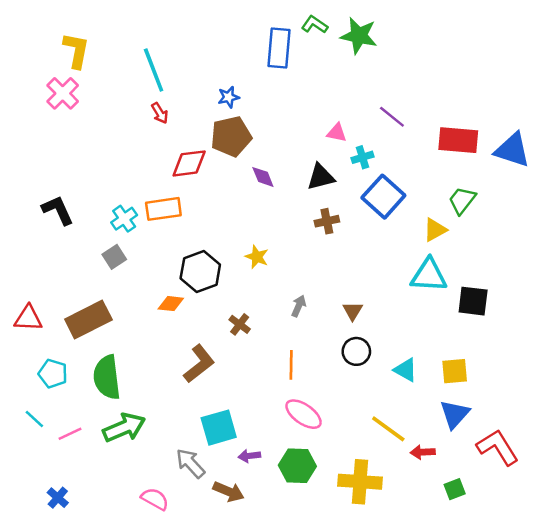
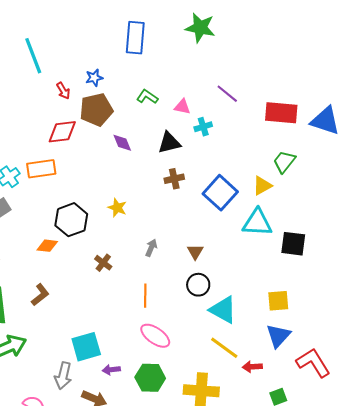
green L-shape: (315, 25) -> (147, 97), moved
red arrow: (160, 113) -> (63, 91), moved
blue square: (383, 197) -> (220, 193), moved
brown L-shape: (199, 364) -> (40, 295), moved, size x0.7
cyan triangle: (405, 370) -> (223, 310), moved, size x1.4
gray arrow: (190, 463) -> (63, 376), turned -124

